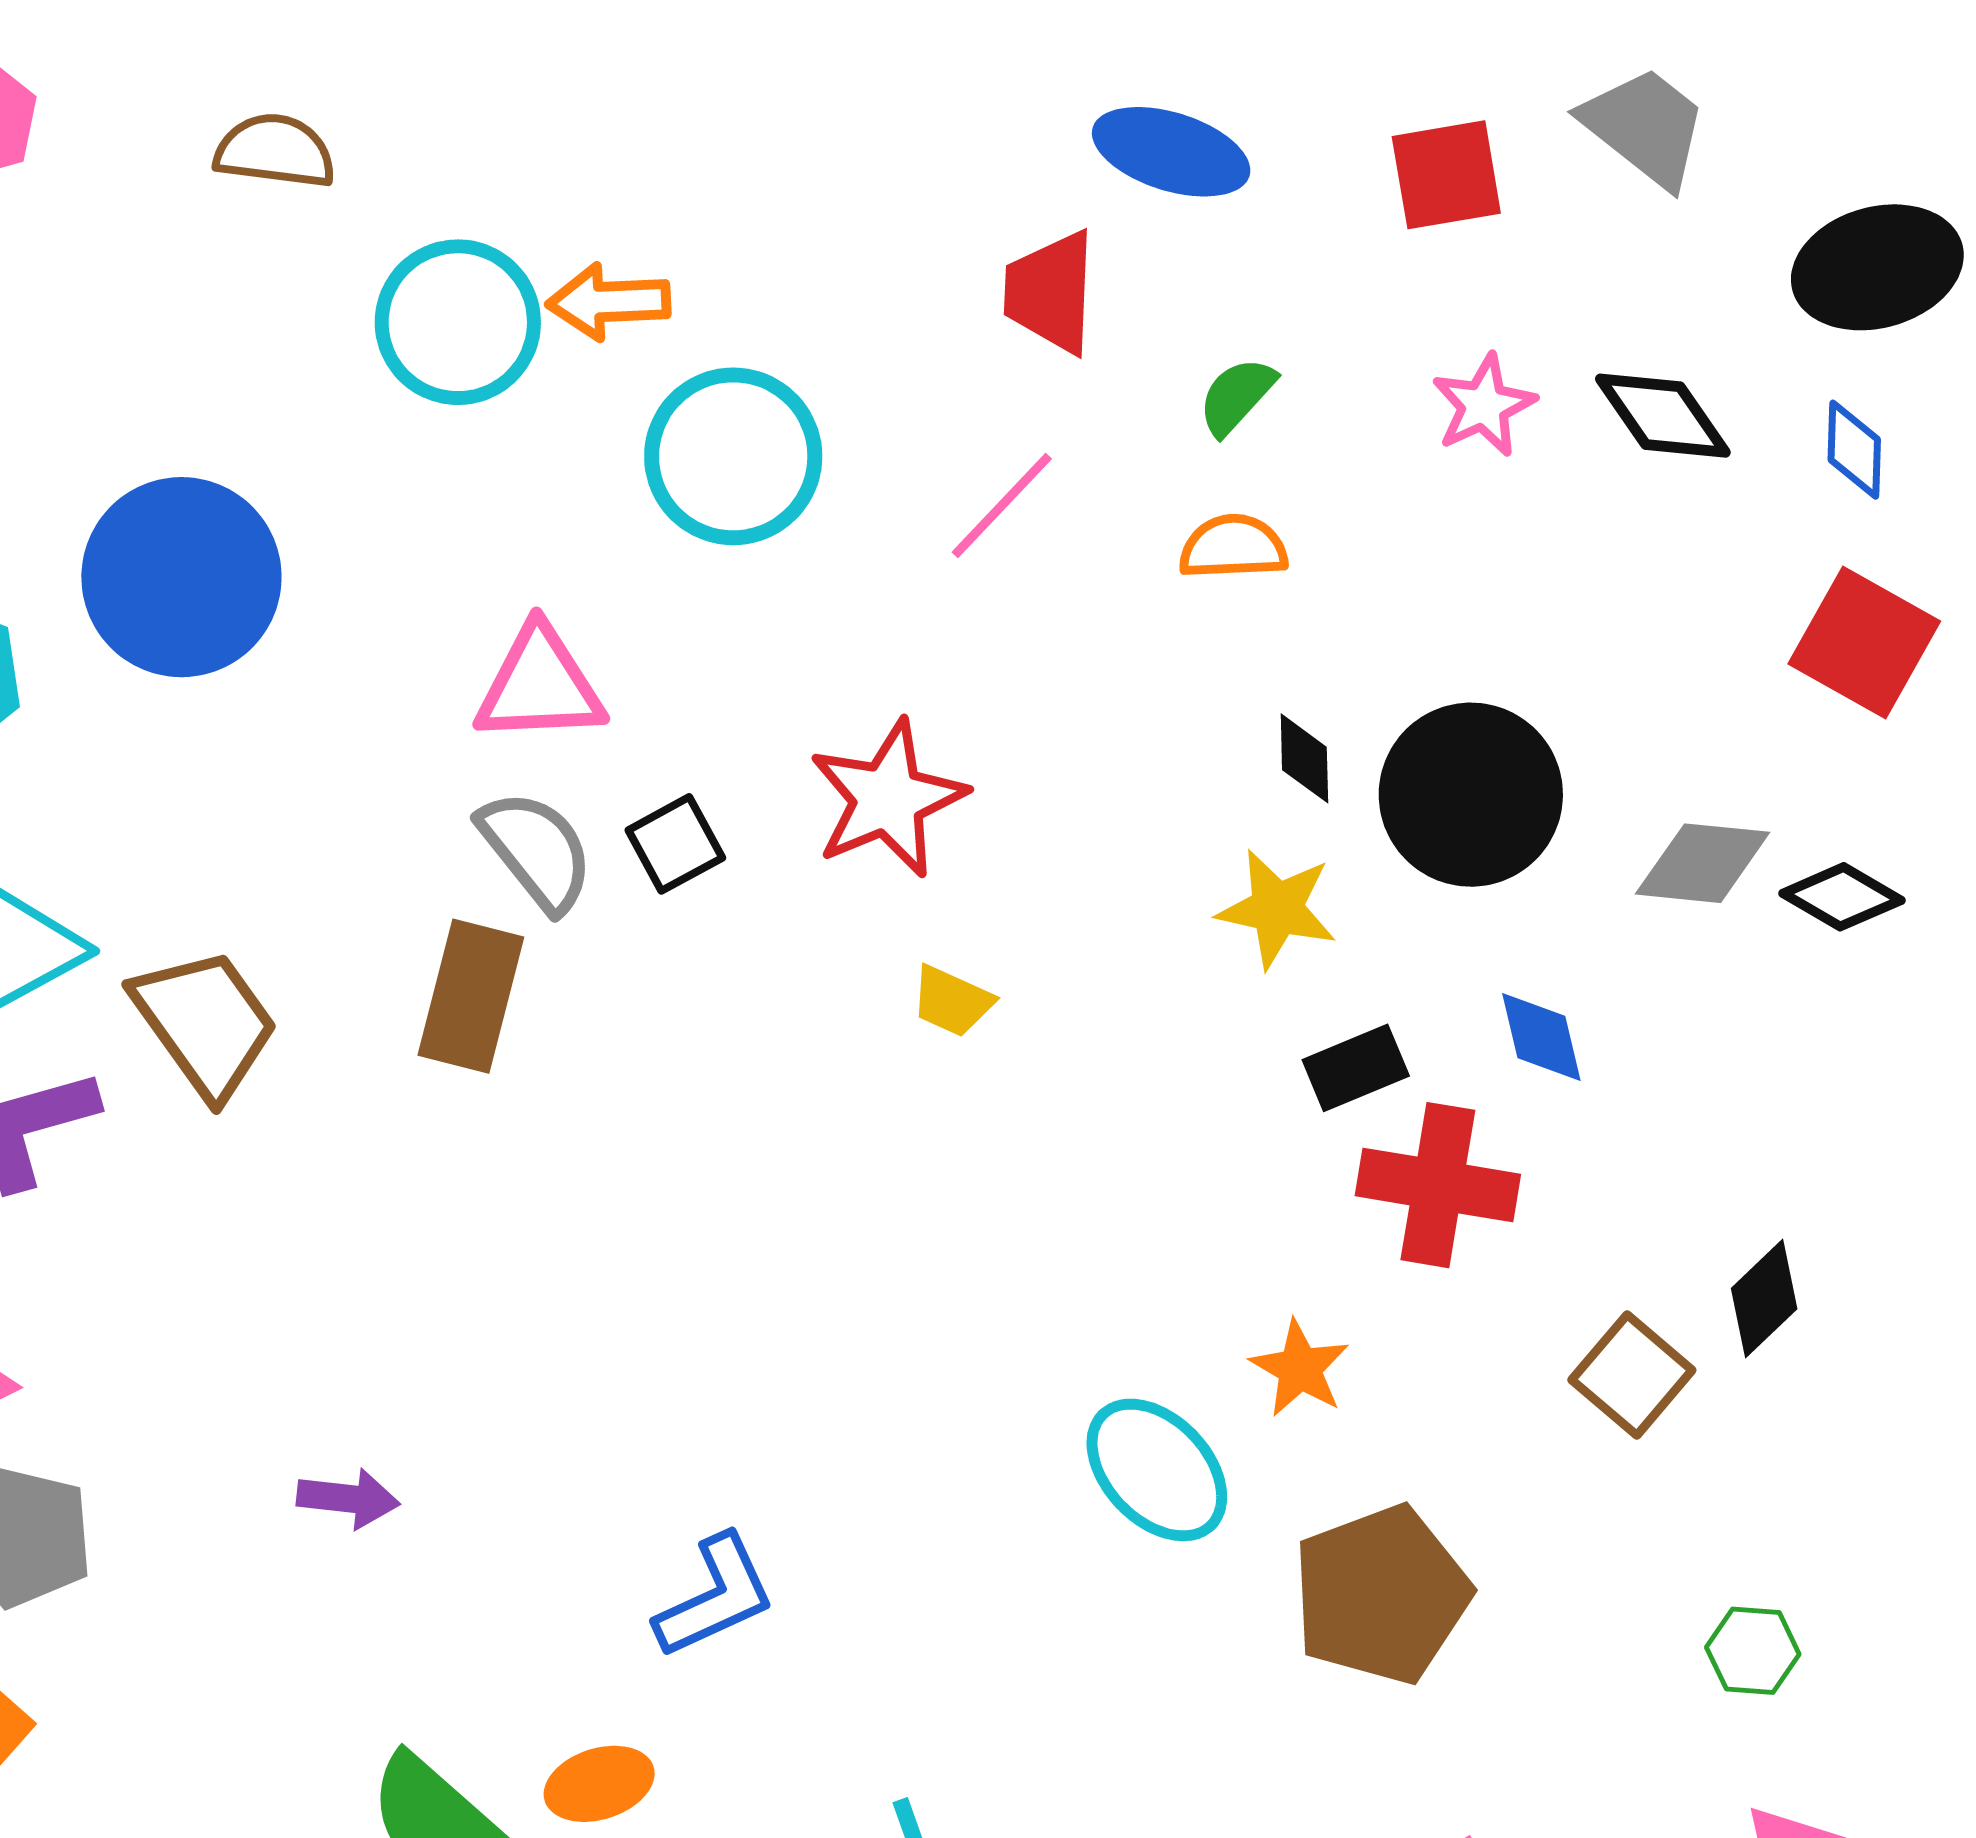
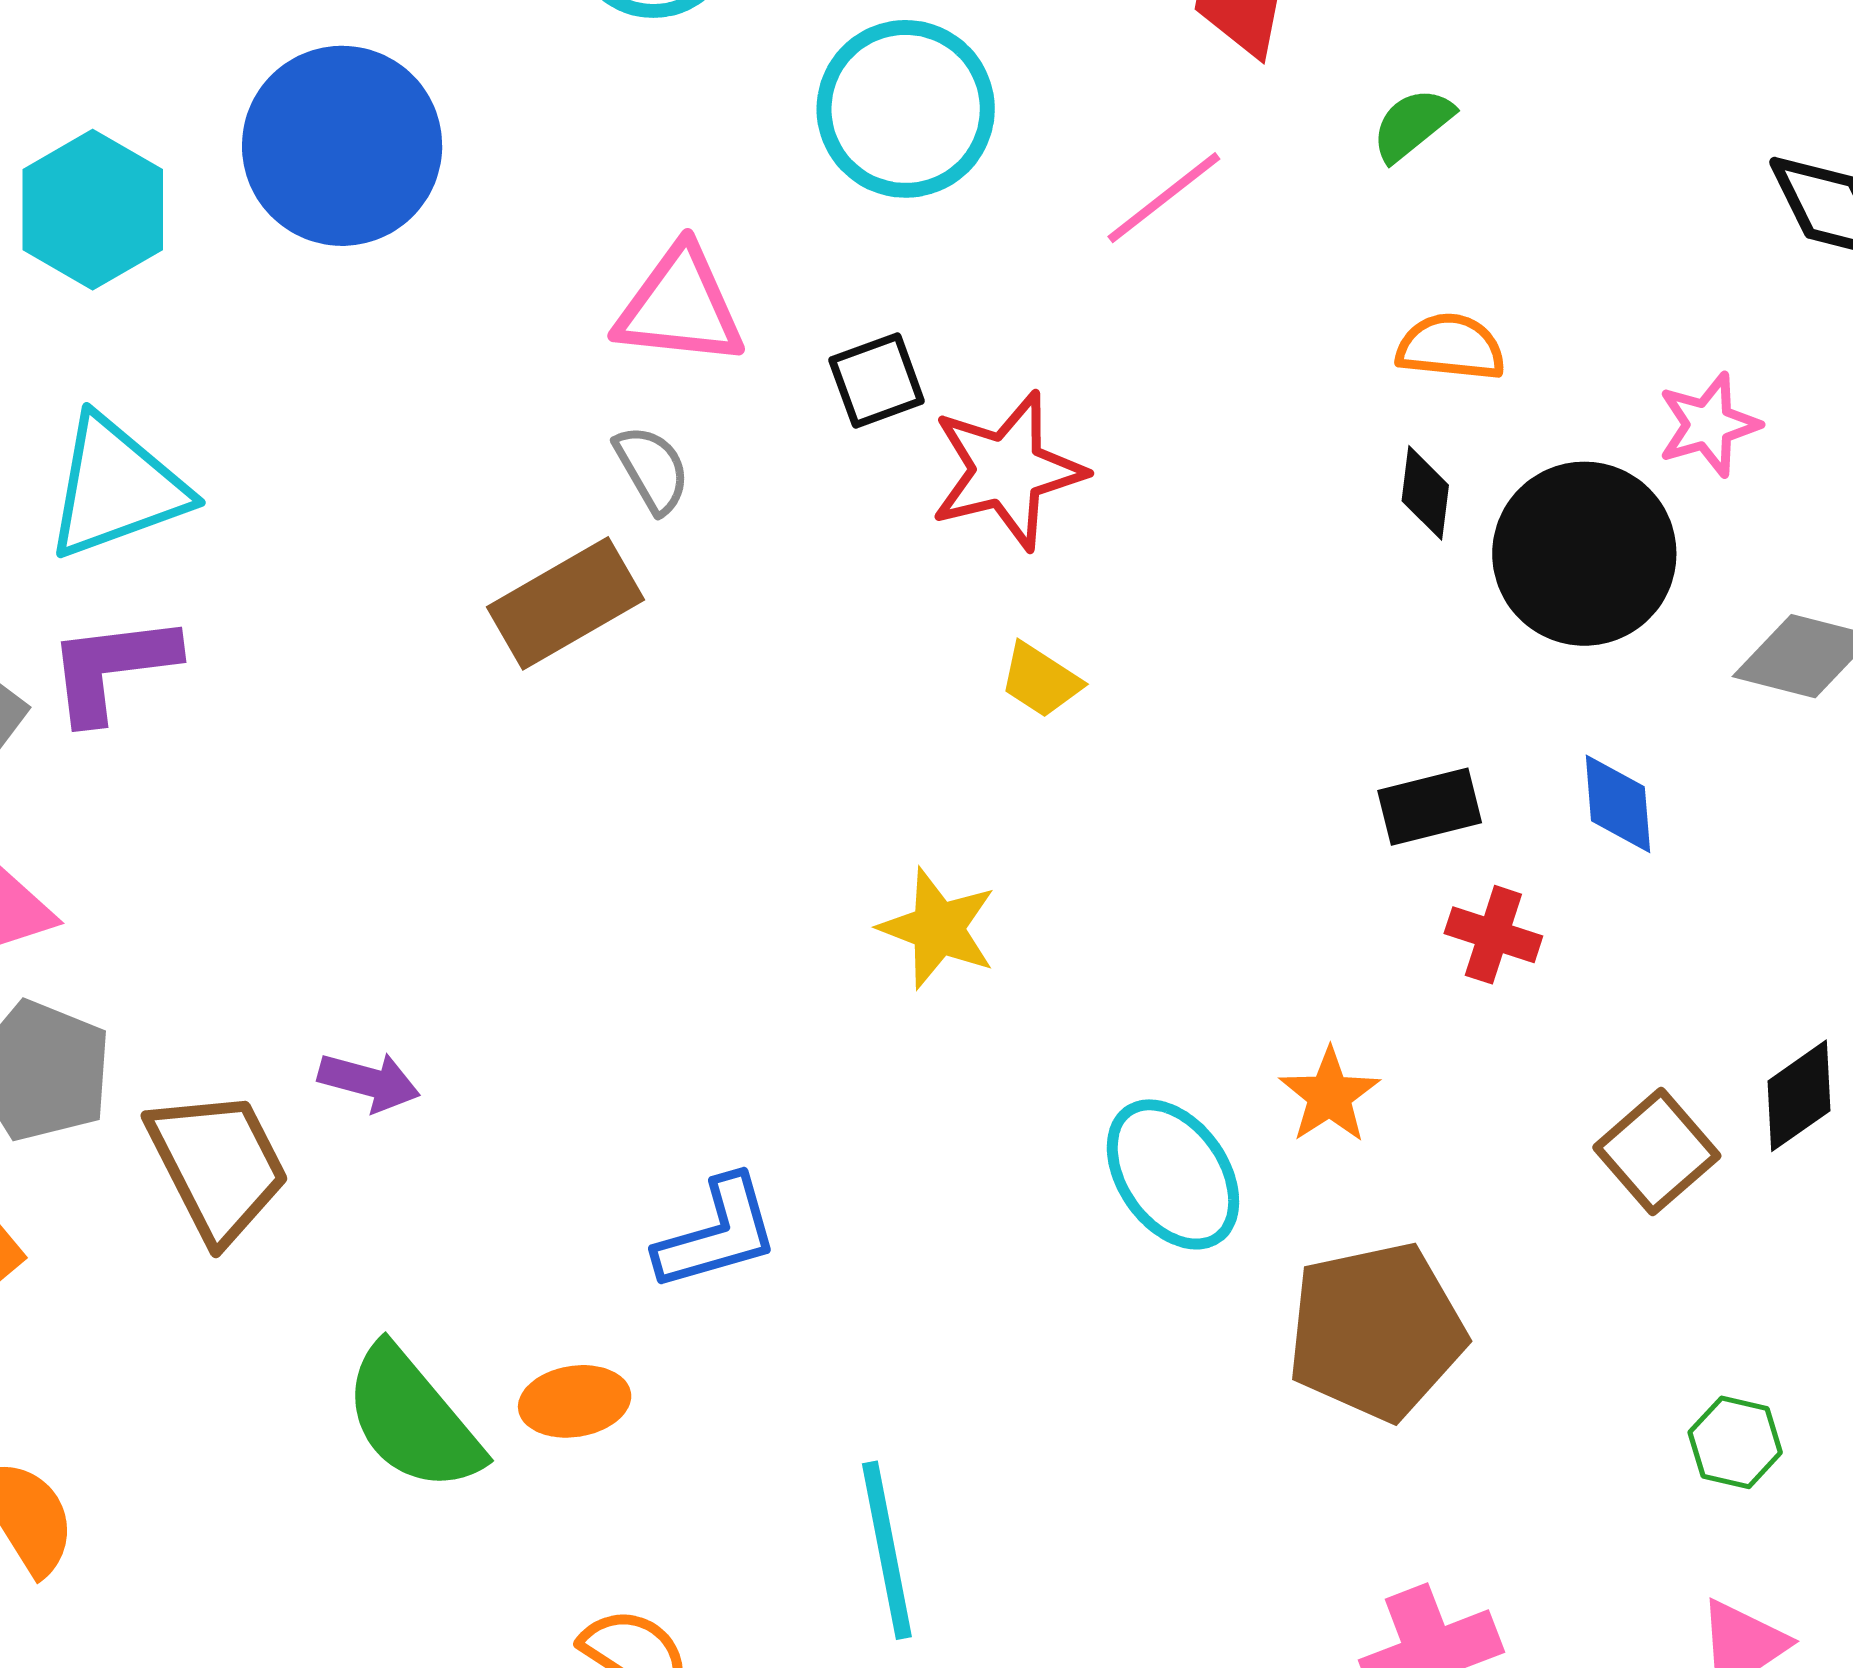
pink star: (1484, 405) -> (1709, 425), moved
orange semicircle: (1233, 547) -> (1451, 347), moved
black square: (675, 844) -> (877, 380), moved
gray semicircle: (536, 850) -> (652, 469), size x0.7
yellow star: (1277, 909) -> (938, 928), moved
brown rectangle: (471, 996) -> (566, 603), turned 37
brown trapezoid: (205, 1023) -> (218, 1165), moved
red cross: (1438, 1185) -> (1493, 935), size x0.6

